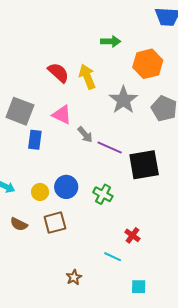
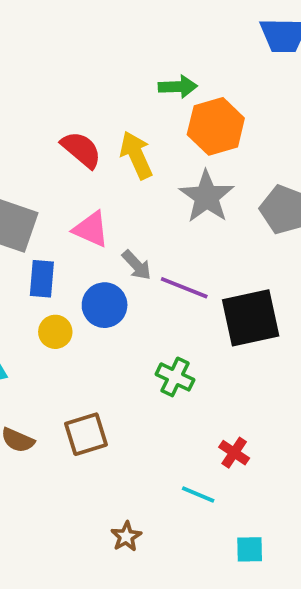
orange hexagon: (148, 64) -> (216, 126), moved
blue circle: (66, 187) -> (105, 305), moved
yellow circle: (40, 192) -> (55, 332), moved

